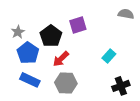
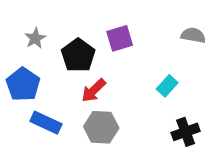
gray semicircle: (126, 14) -> (193, 35), moved
gray star: (18, 32) -> (35, 38), moved
blue pentagon: (28, 53) -> (23, 84), moved

